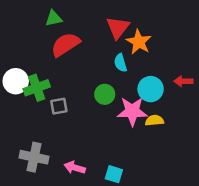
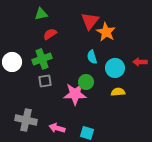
red semicircle: (65, 45) -> (50, 34), size x0.6
cyan semicircle: (120, 63) -> (92, 57), moved
green cross: (37, 88) -> (42, 59), moved
green circle: (105, 94) -> (86, 82), moved
pink star: (132, 111) -> (75, 94), moved

